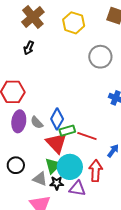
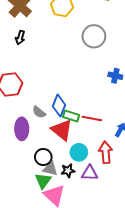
purple ellipse: (19, 121) -> (22, 129), moved
green rectangle: (67, 131) -> (71, 116), turned 42
black circle: (16, 165) -> (43, 157), moved
green triangle: (53, 166) -> (43, 181), moved
cyan circle: (70, 167) -> (79, 152), size x0.7

